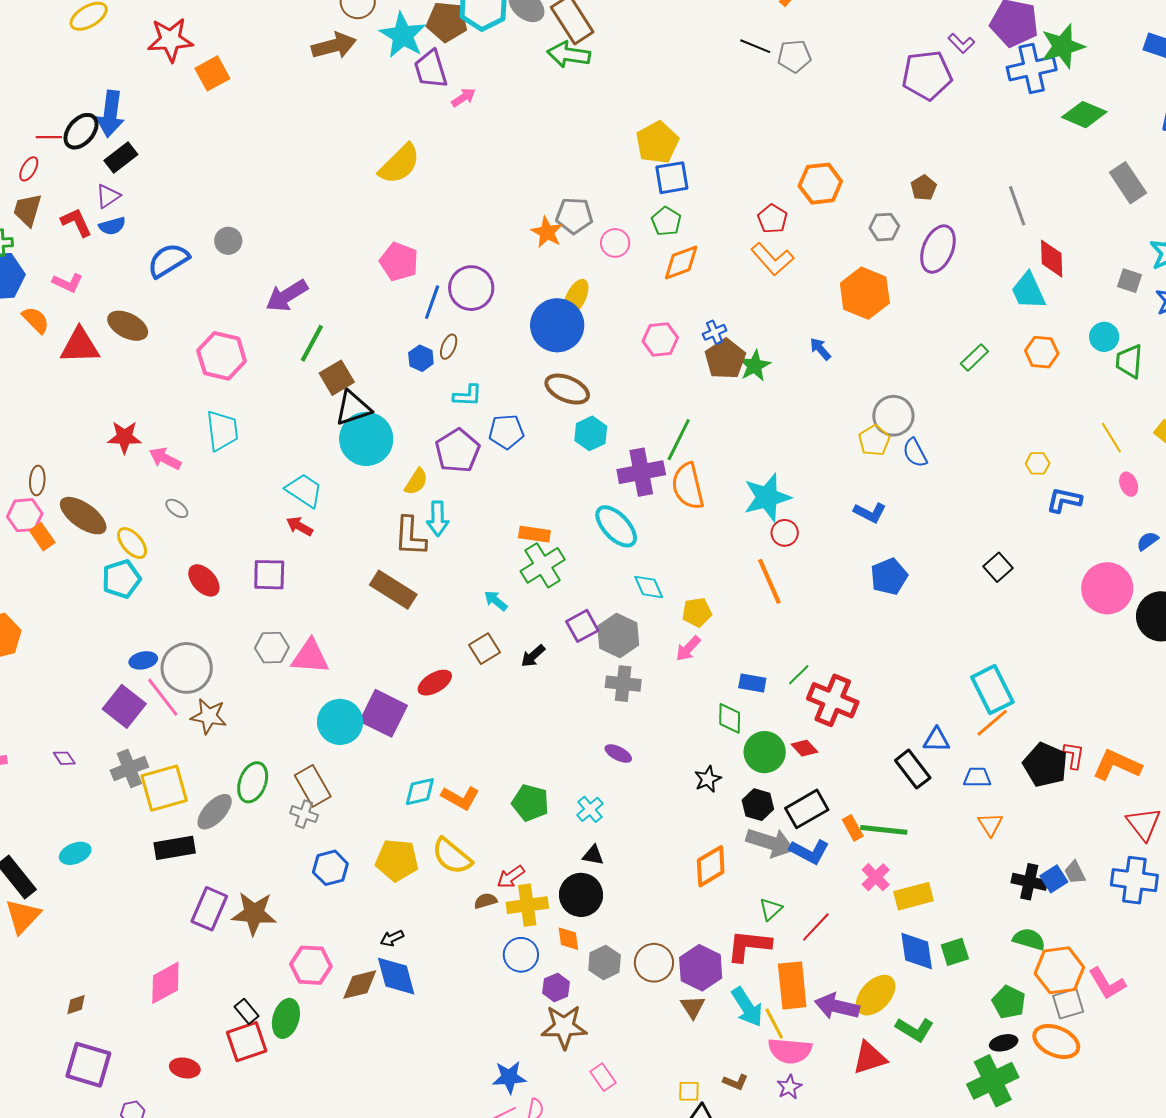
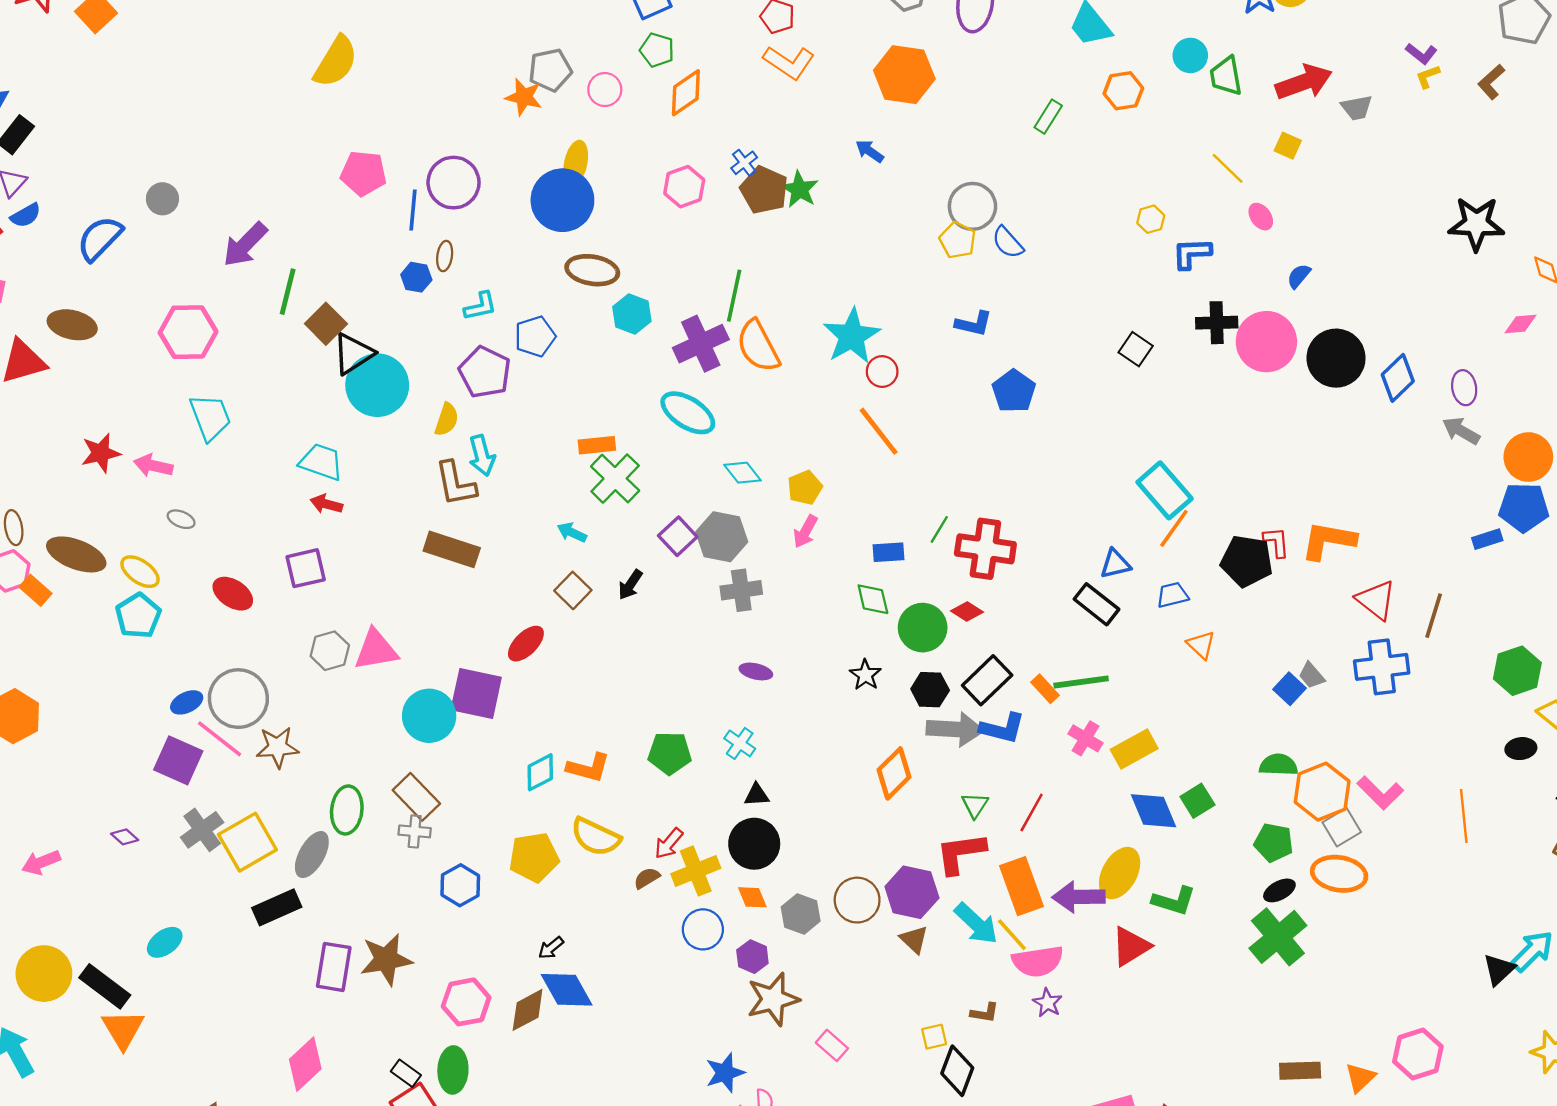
black cross: (1029, 882) -> (1217, 323), moved

